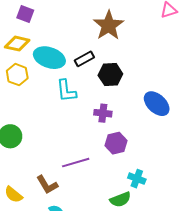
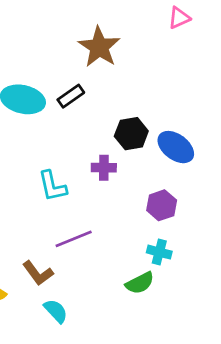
black hexagon: (110, 75) -> (131, 134), moved
cyan L-shape: (66, 91) -> (52, 186), moved
purple hexagon: (116, 143) -> (162, 205), moved

